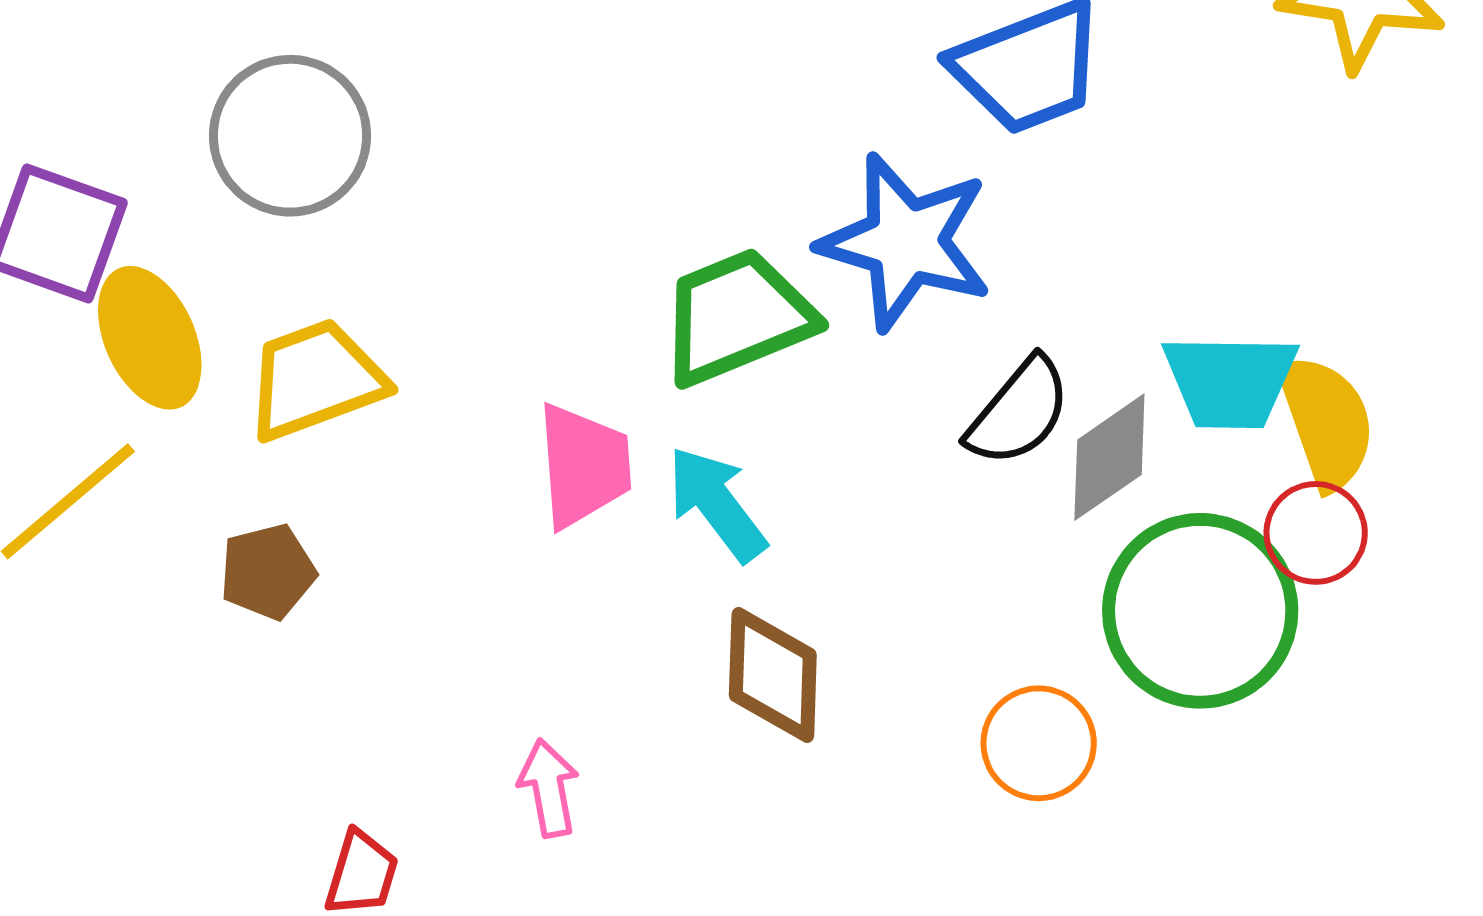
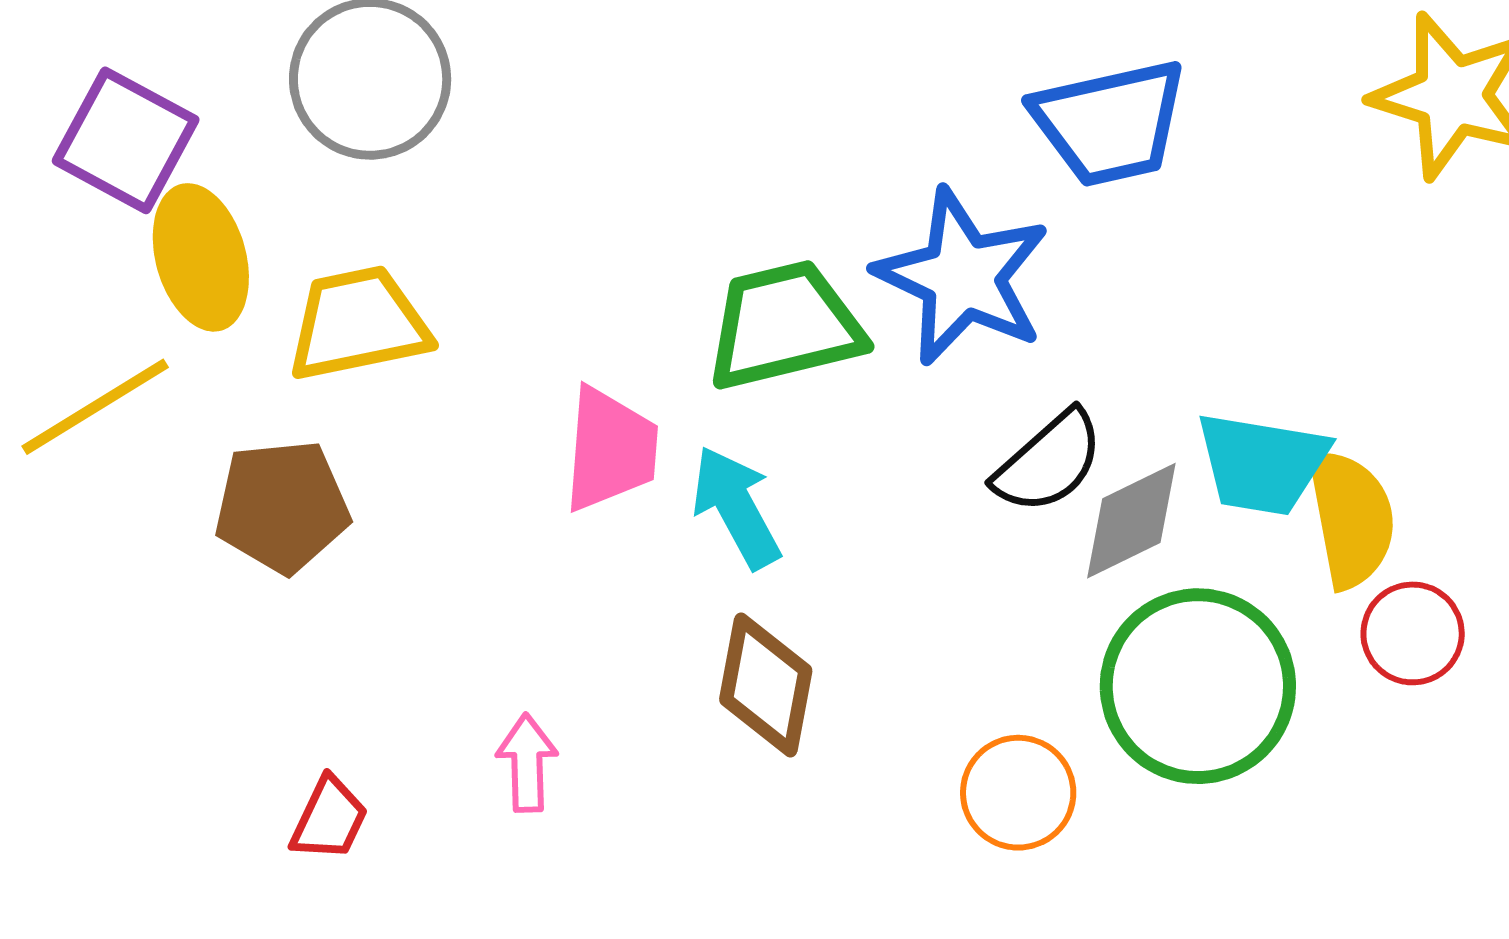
red circle: (1316, 533) -> (1413, 633), moved
brown pentagon: (268, 572) -> (282, 506), size x1.4

